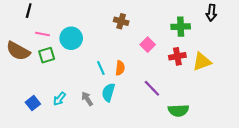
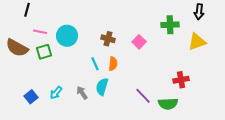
brown cross: (121, 21) -> (108, 39), moved
red cross: (177, 56) -> (181, 80), moved
yellow triangle: (202, 62) -> (197, 42), moved
purple line: (152, 88) -> (143, 96), moved

